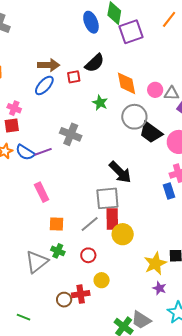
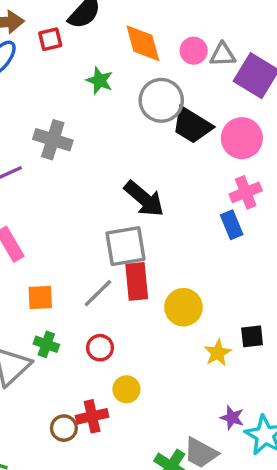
yellow circle: (123, 234) -> (183, 307), moved
yellow star: (155, 263) -> (218, 353), size x0.7
purple star: (159, 288) -> (232, 418), moved

